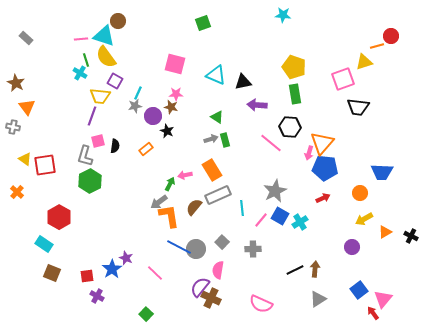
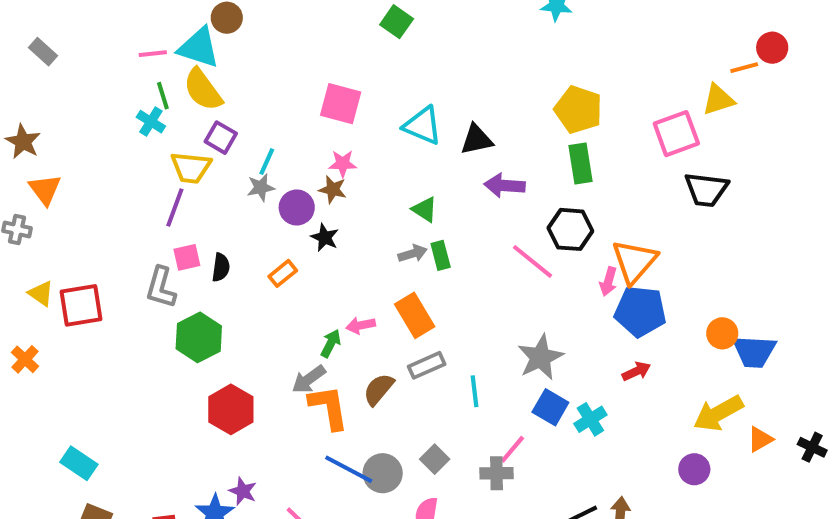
green square: (203, 23) -> (397, 22), turned -35
blue trapezoid: (382, 172) -> (754, 351), moved
green hexagon: (90, 181) -> (199, 337), moved
orange circle: (360, 193) -> (722, 333), moved
gray rectangle: (218, 195) -> (427, 365), size x0.7
red hexagon: (59, 217) -> (231, 409), moved
yellow arrow: (364, 219) -> (718, 413), size x1.4
pink line: (261, 220) -> (512, 449), moved

